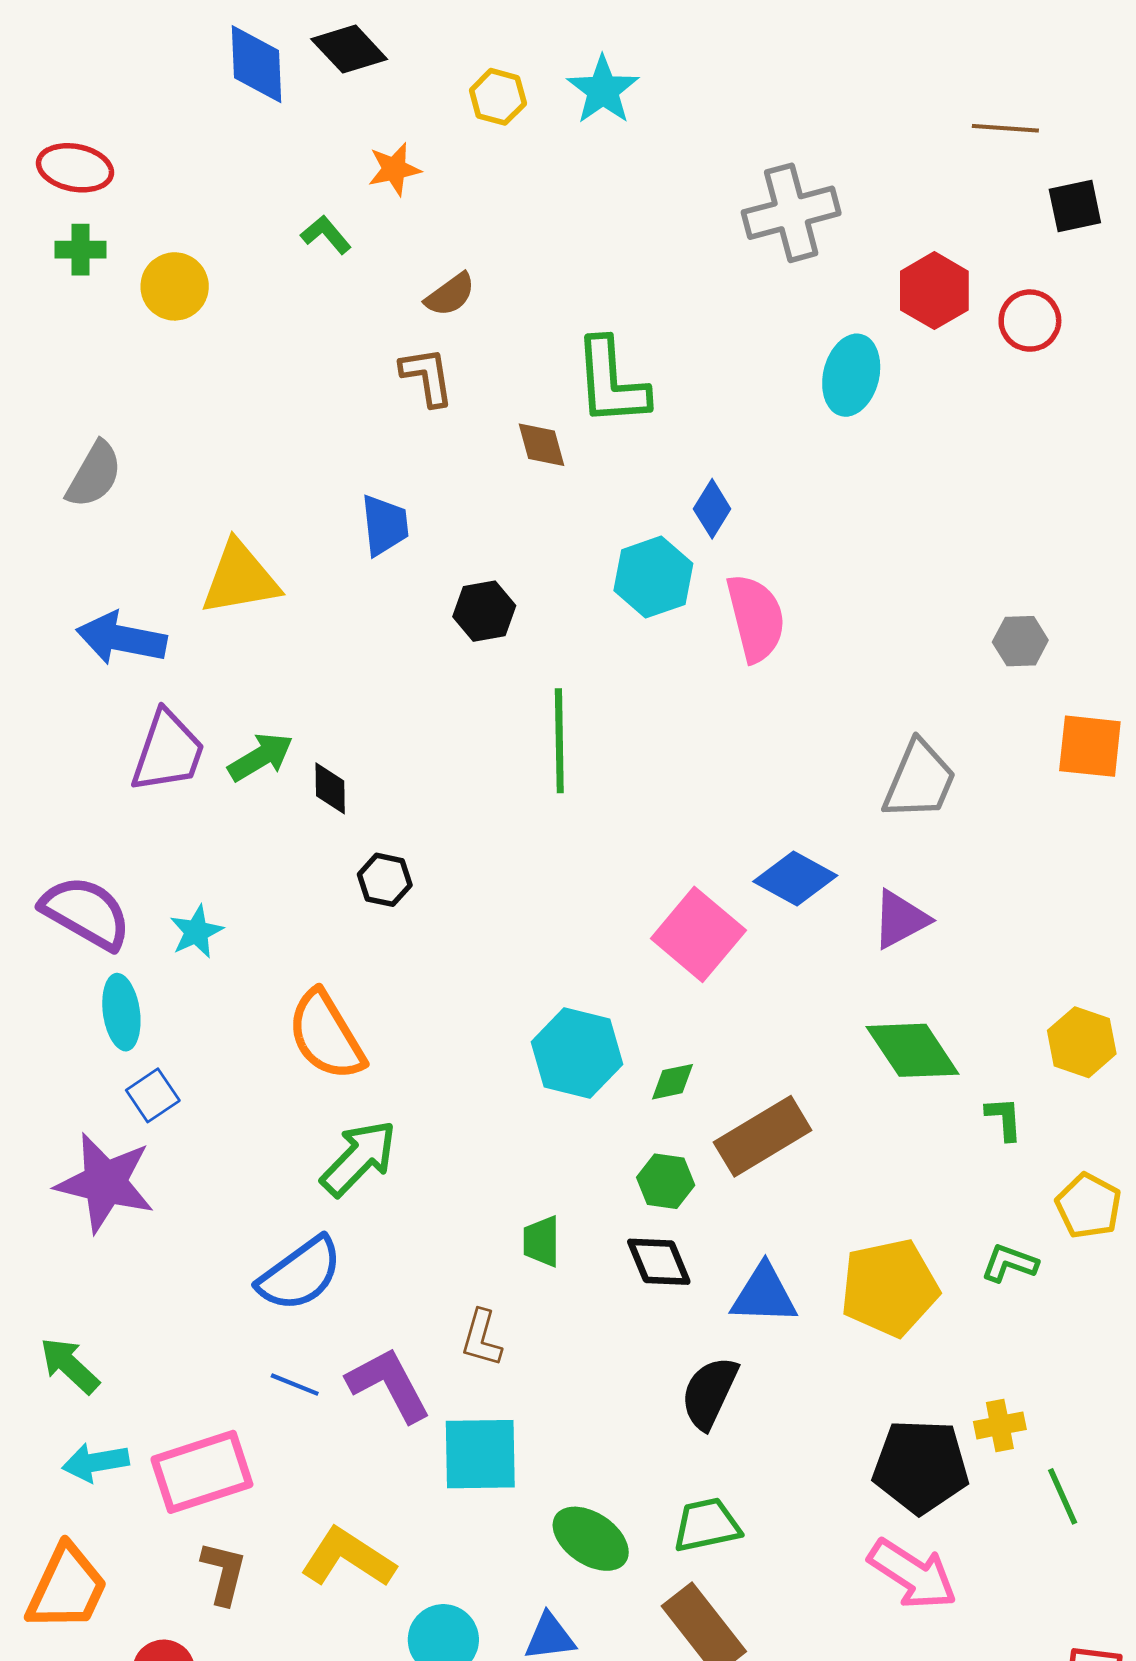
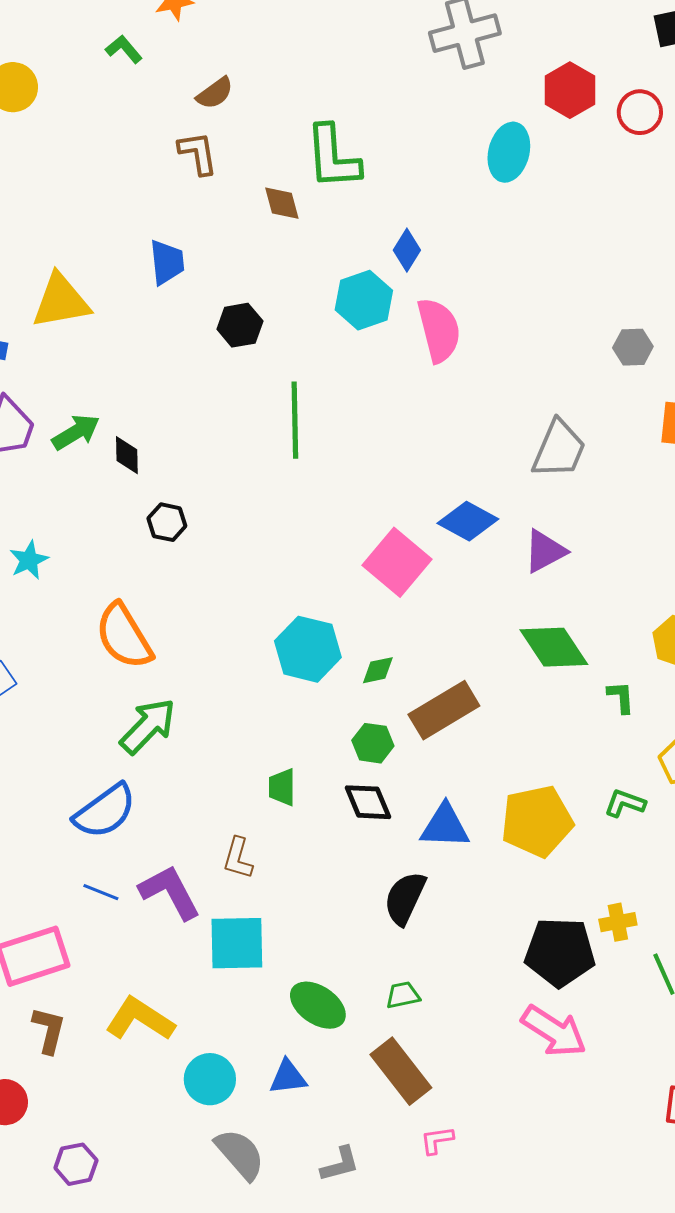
green trapezoid: (707, 1525) -> (403, 995), size x0.7

